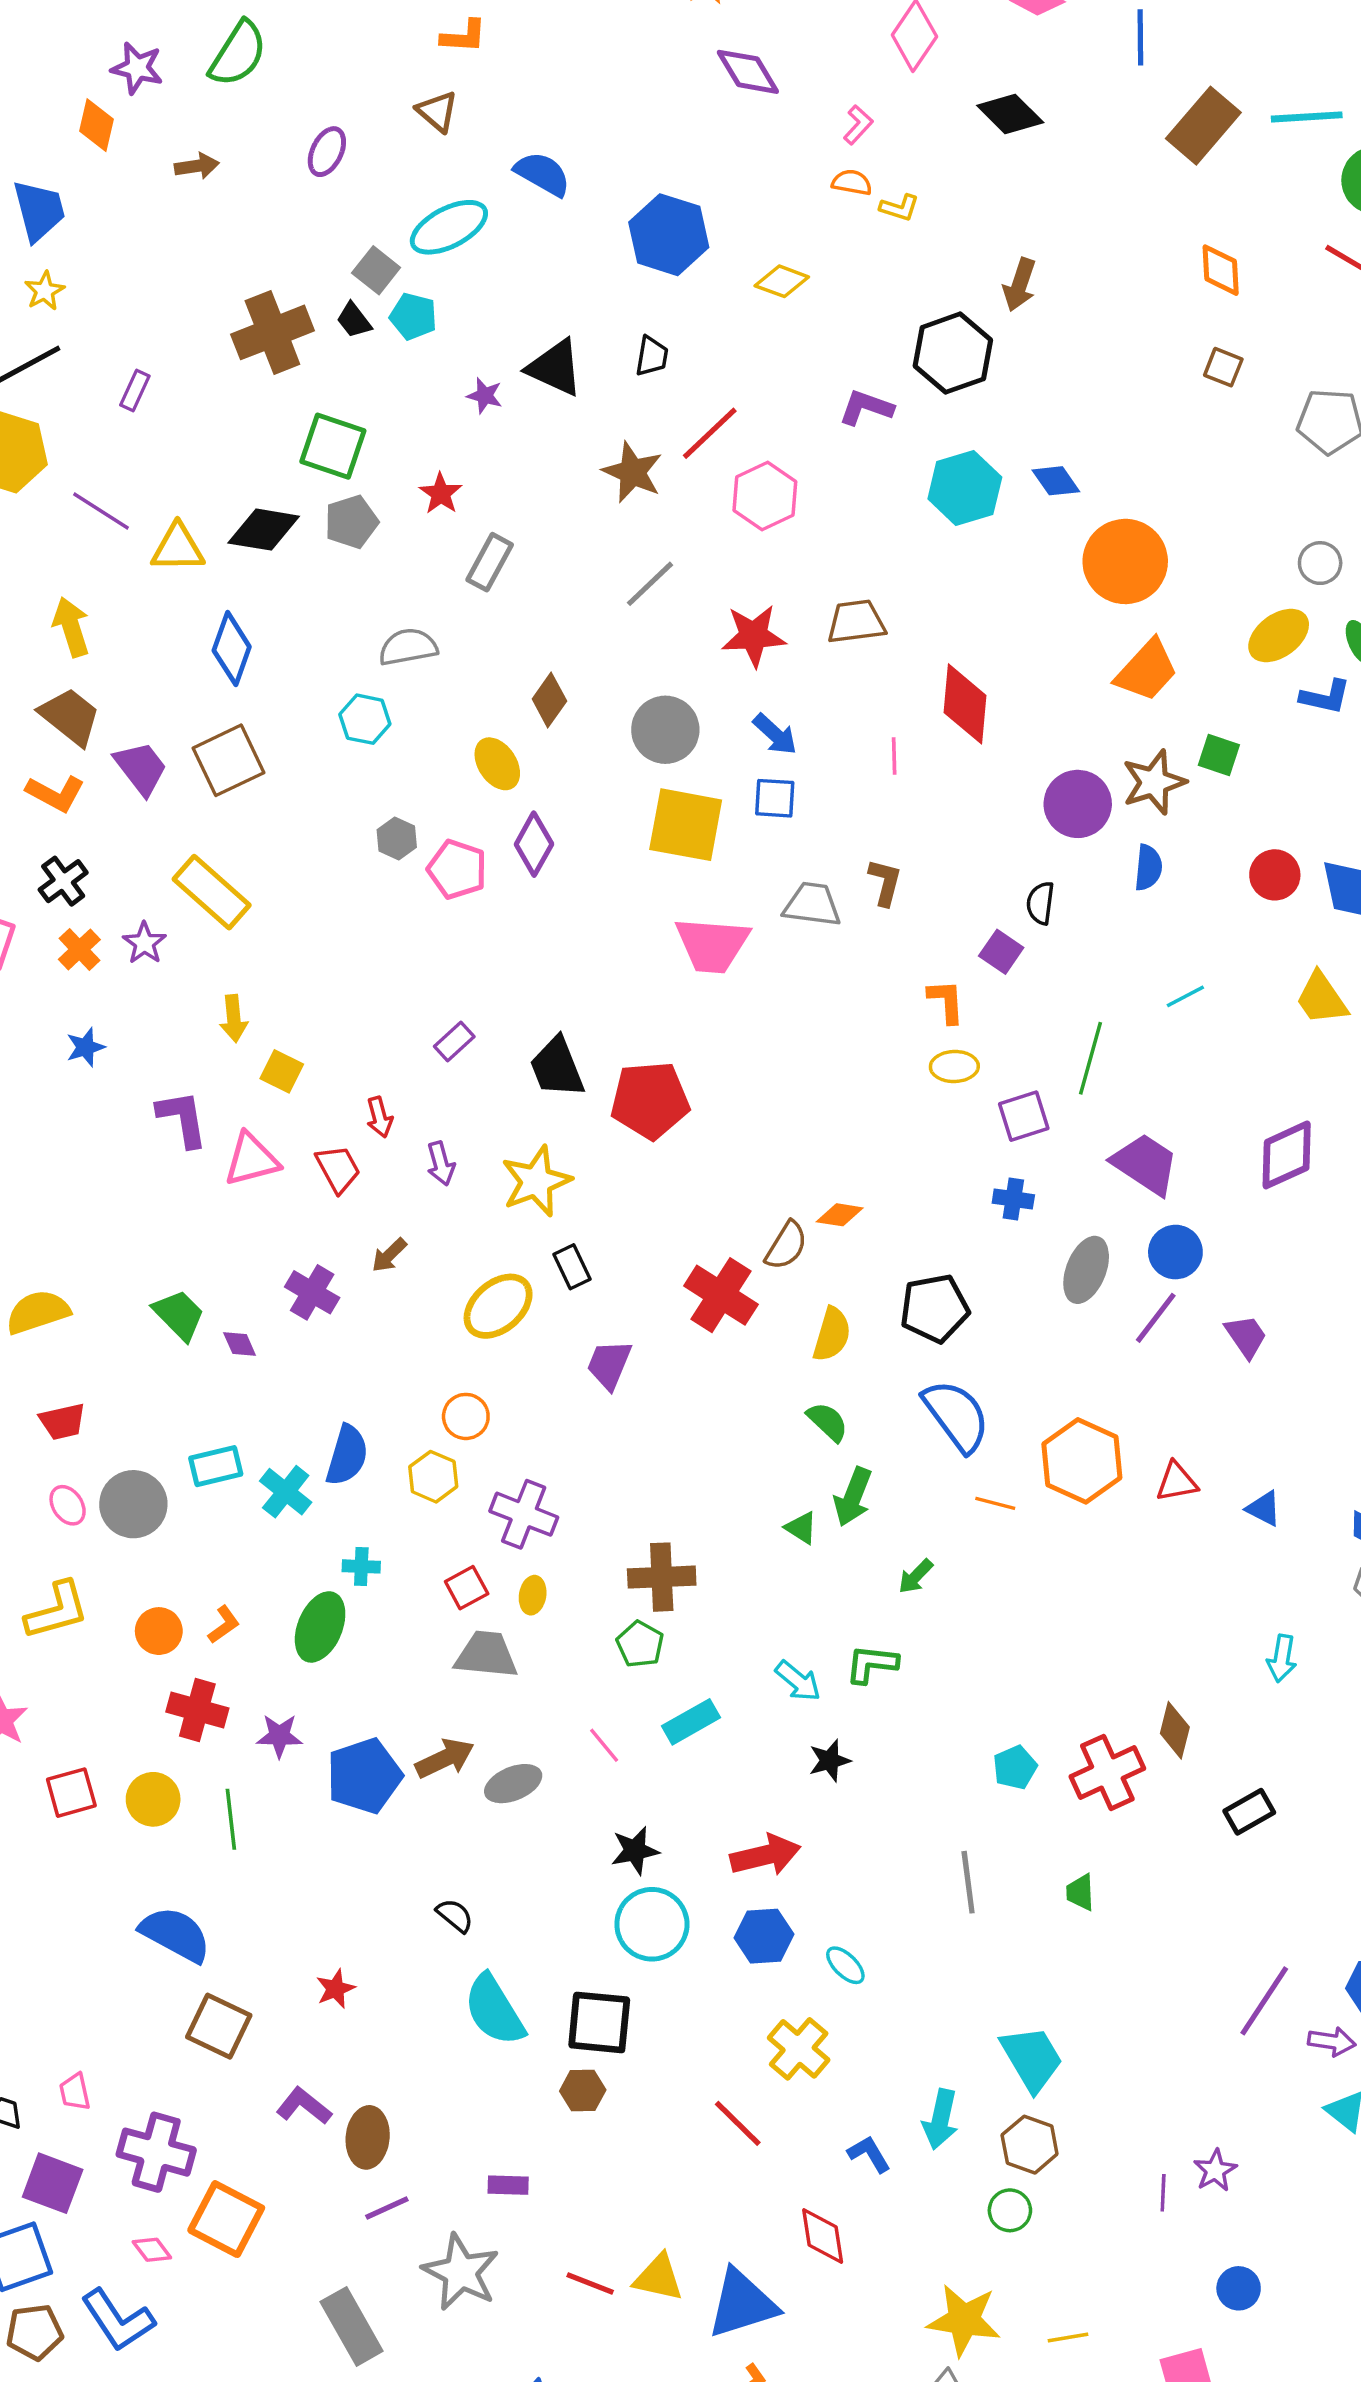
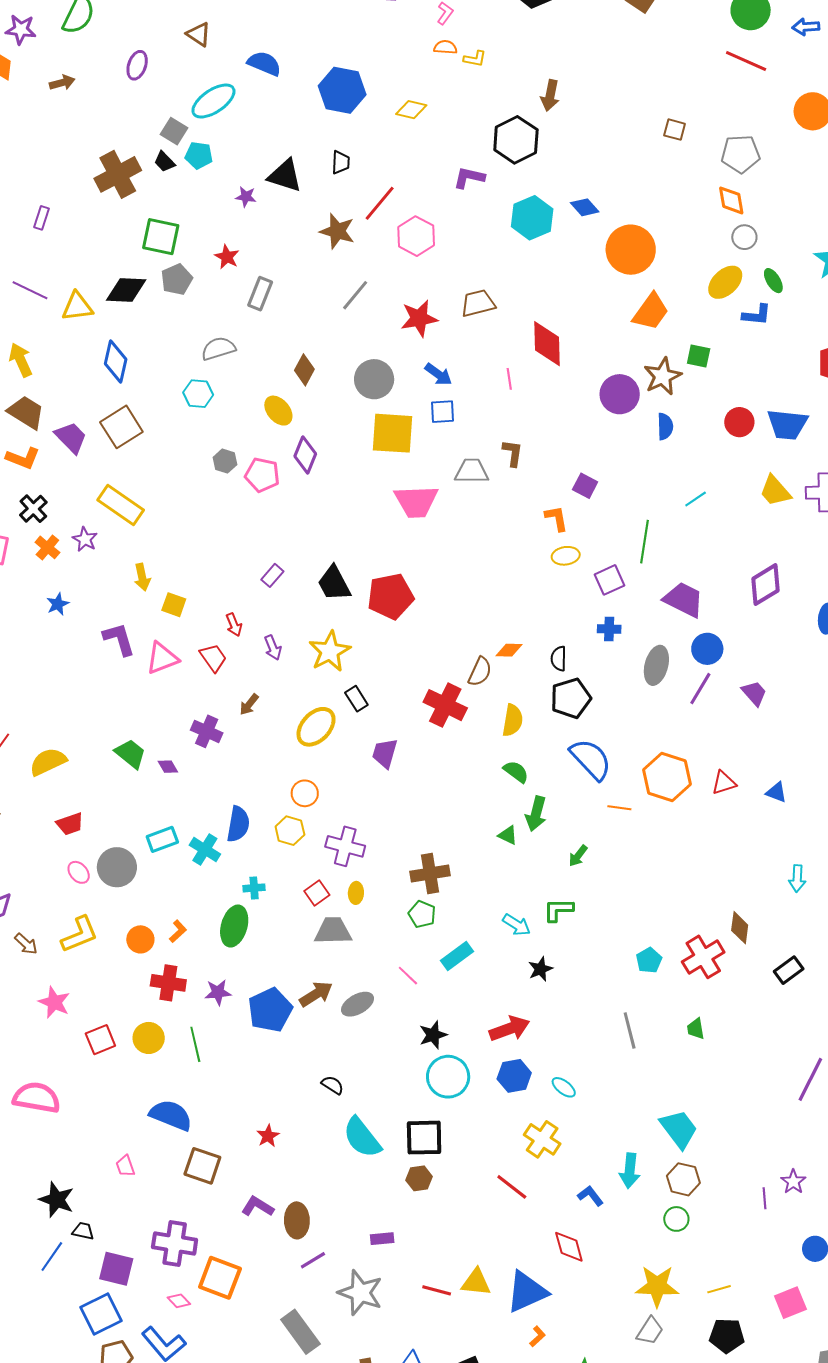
orange diamond: (1221, 270) -> (731, 200), moved
black semicircle: (1040, 903) -> (559, 659), moved
pink trapezoid: (75, 2092) -> (125, 1166), moved

